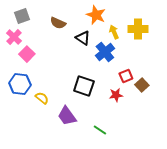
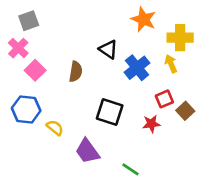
orange star: (96, 15) -> (144, 19), moved
brown semicircle: (58, 23) -> (76, 72), moved, turned -105
yellow arrow: (114, 32) -> (171, 64), moved

